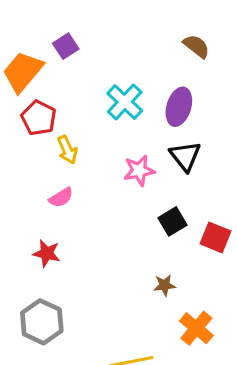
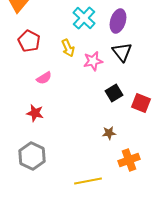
red pentagon: (39, 118) -> (29, 41), moved
yellow arrow: (67, 150) -> (68, 48), moved
orange cross: (196, 328) -> (129, 160), turned 30

